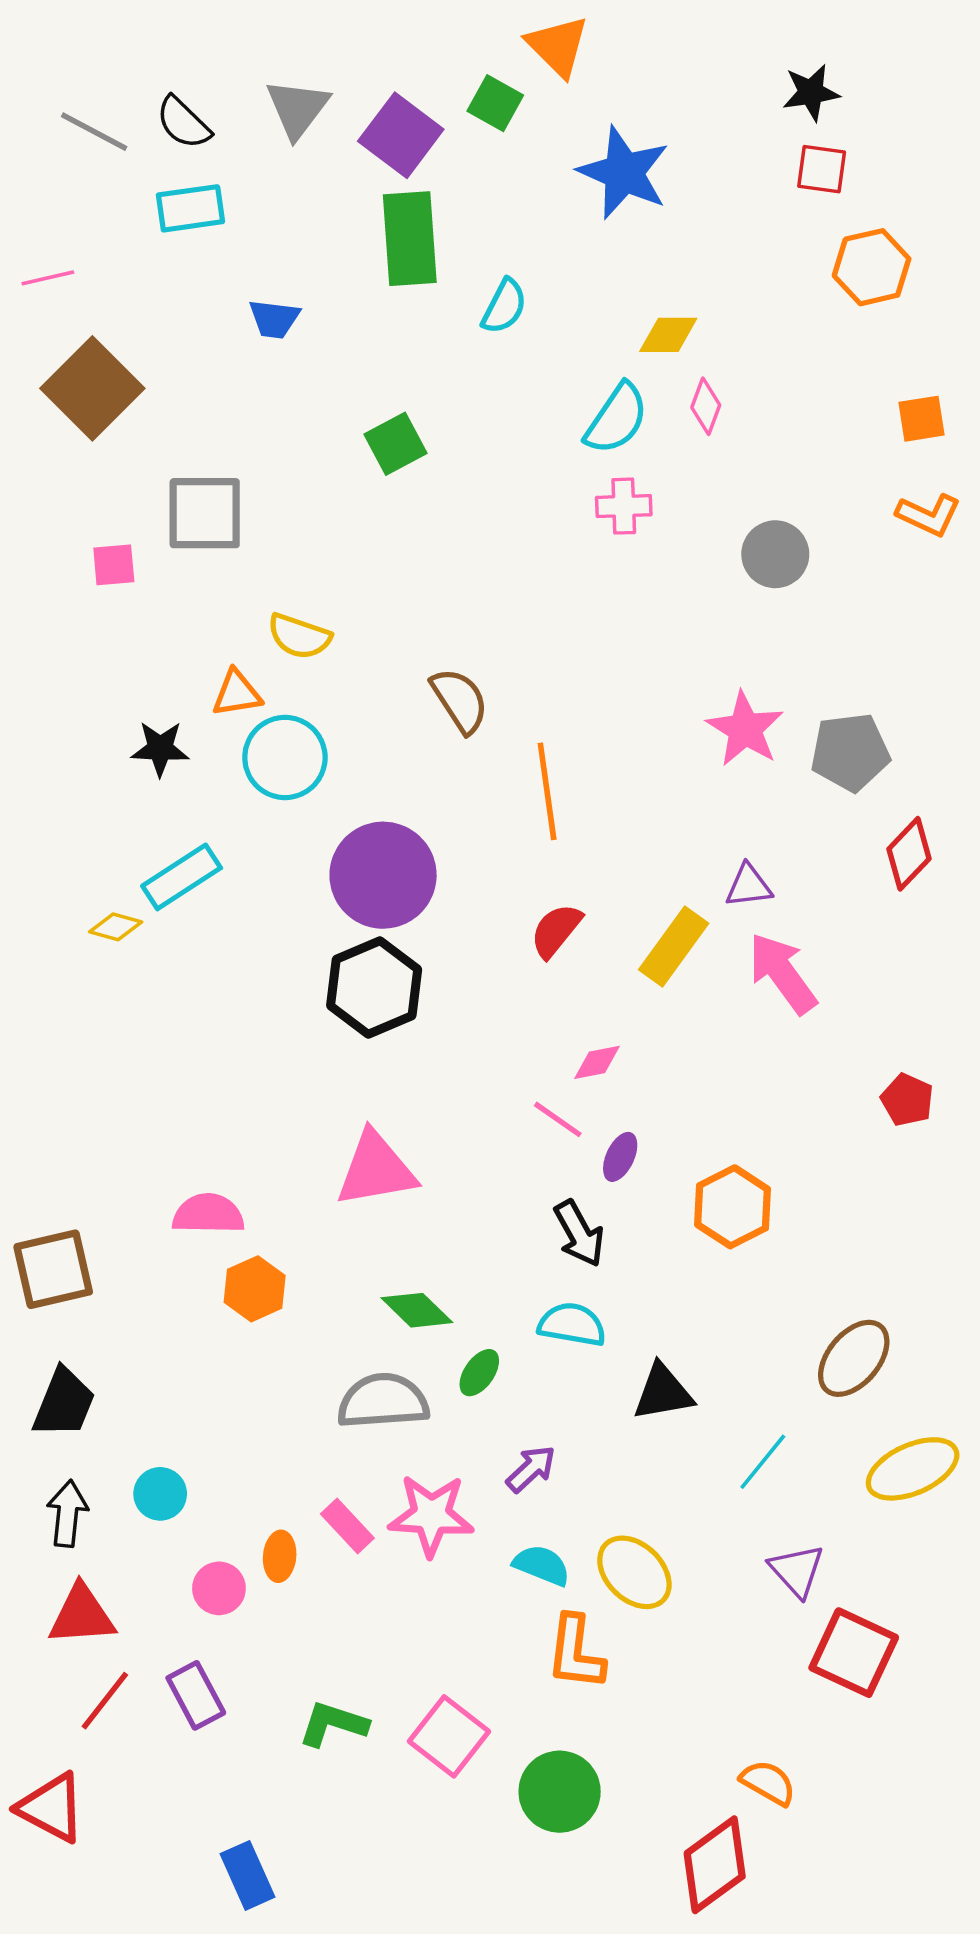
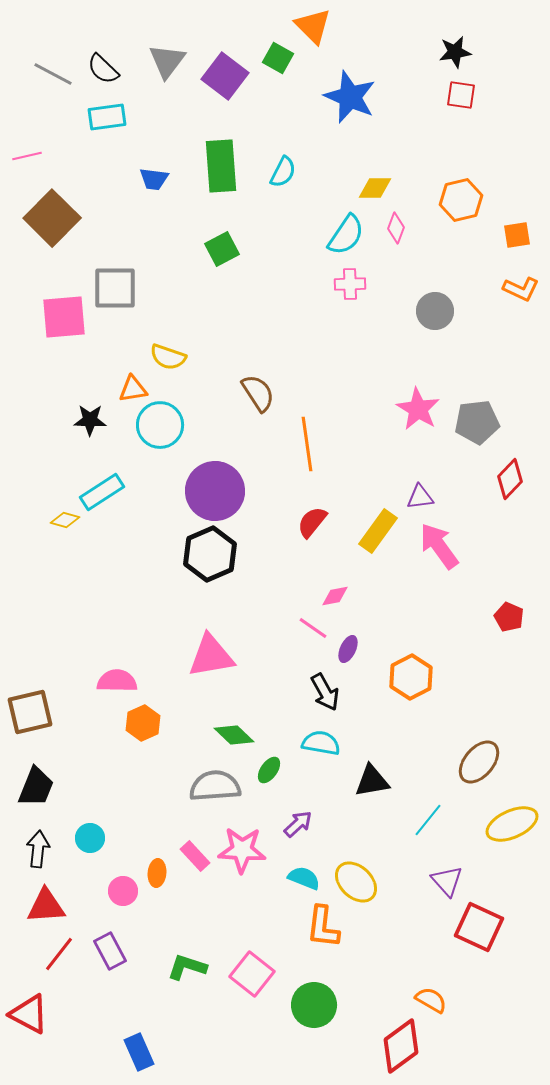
green rectangle: (410, 239) -> (221, 166), moved
orange hexagon: (872, 267) -> (461, 200), moved
pink square: (114, 565) -> (64, 317), size x1.8

